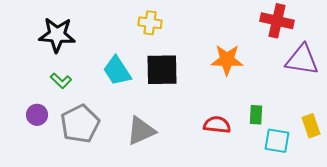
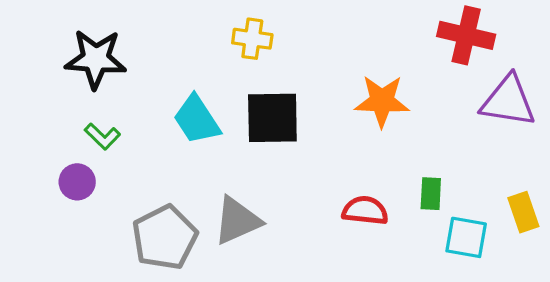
purple circle: (37, 115) -> (77, 182), moved
gray pentagon: (80, 124) -> (165, 237), moved

